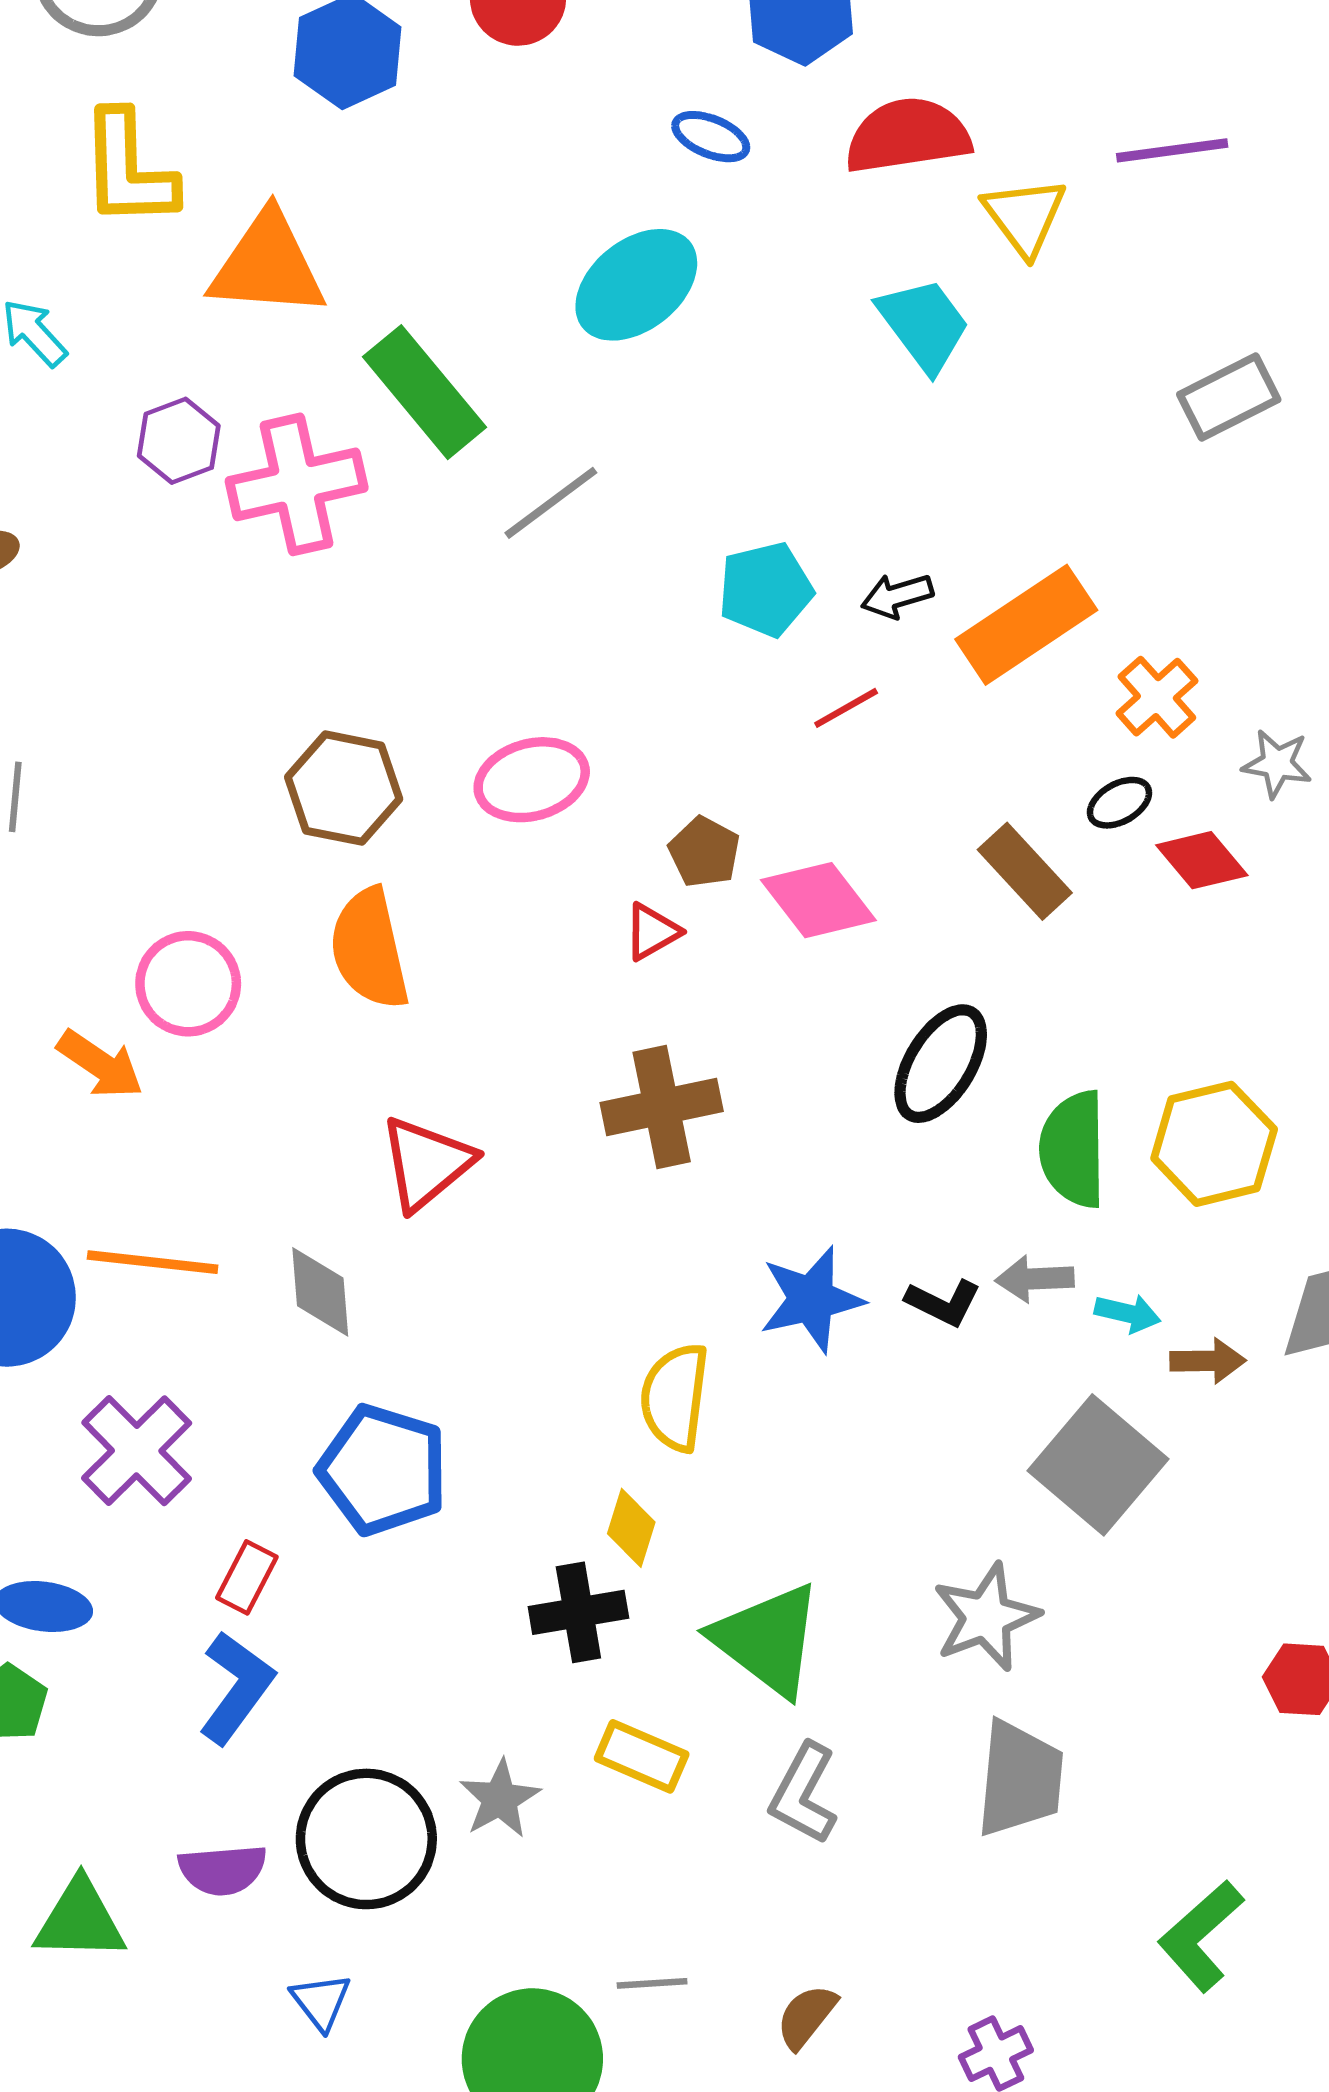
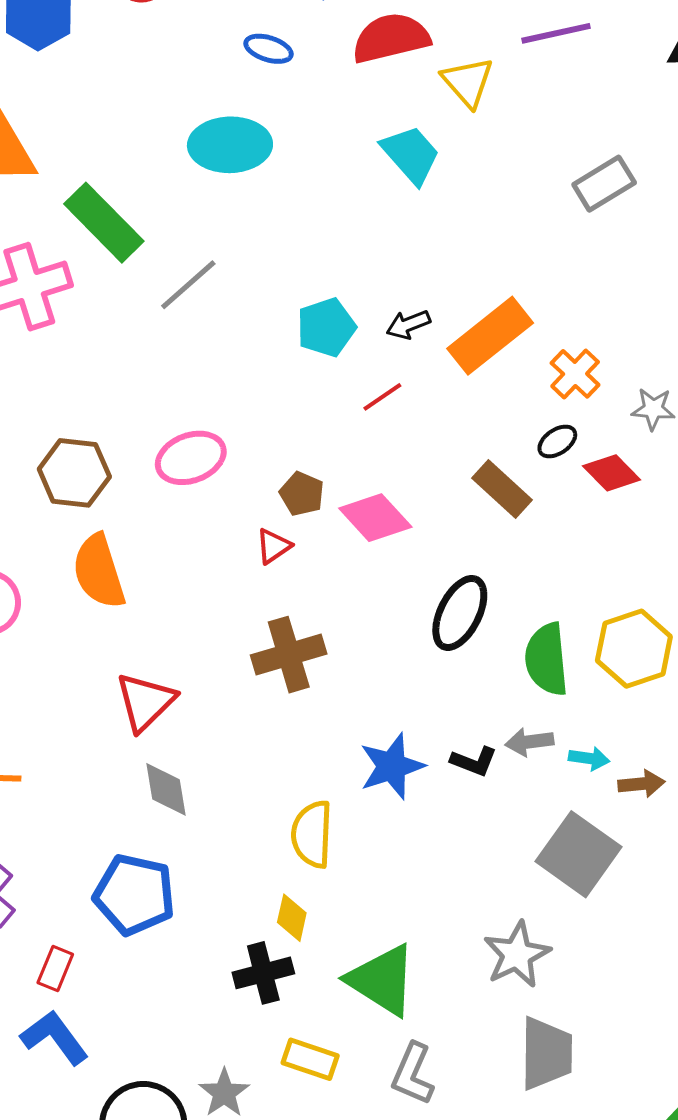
cyan ellipse: (636, 285) -> (230, 145), turned 42
gray diamond: (320, 1292) -> (166, 789), moved
blue L-shape: (236, 1687) -> (55, 1038), turned -68

